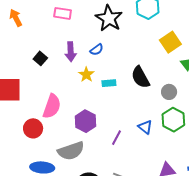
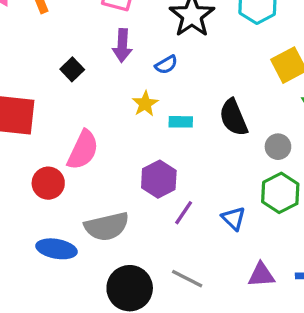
purple arrow: (71, 52) -> (122, 45), moved
purple hexagon: (86, 121) -> (159, 179), moved
blue triangle: (145, 127) -> (234, 218), moved

